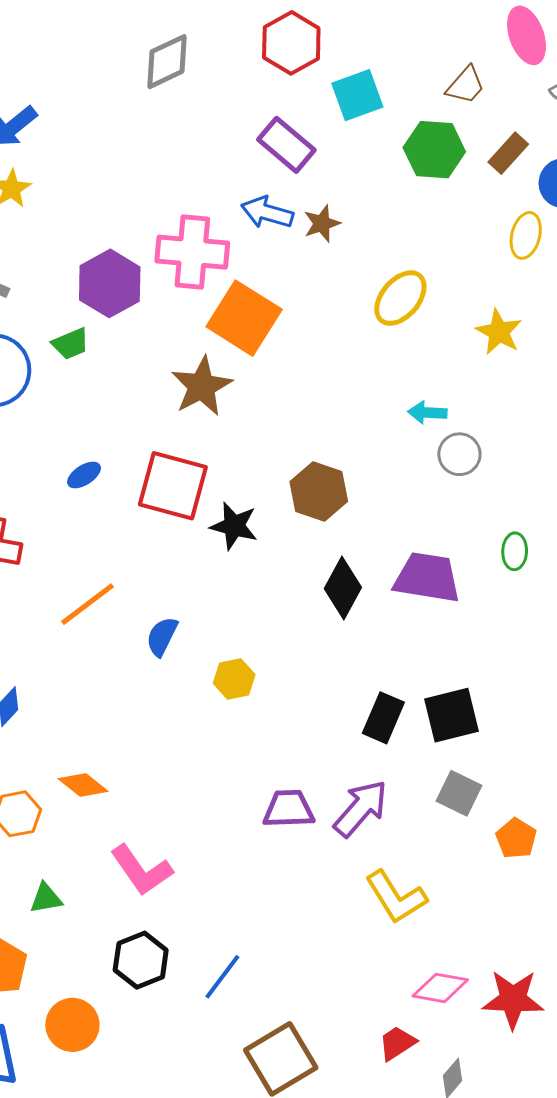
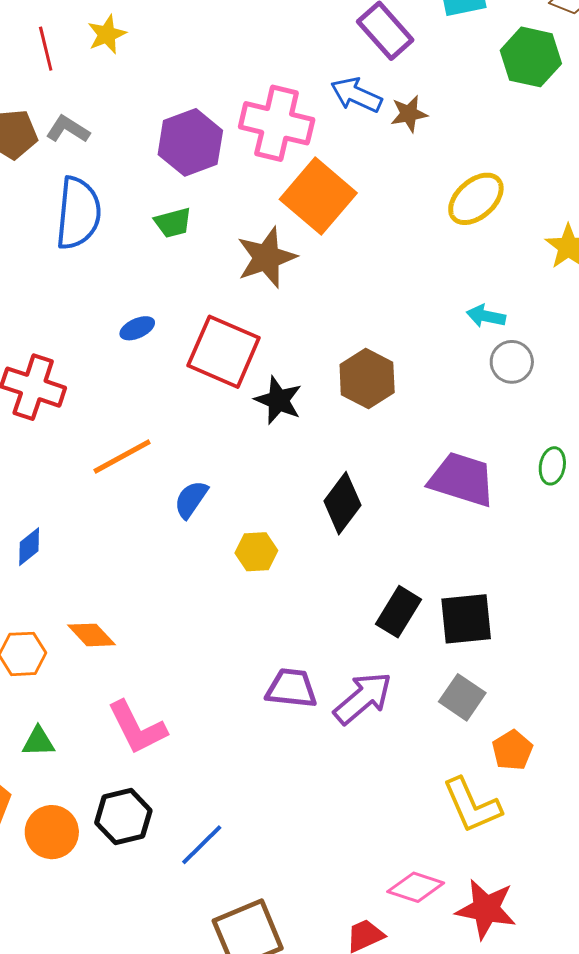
green trapezoid: (71, 344) -> (173, 223), moved
black diamond: (343, 588) -> (342, 503), moved
yellow L-shape: (396, 897) -> (472, 805), moved
orange circle: (72, 1025) -> (52, 832), moved

